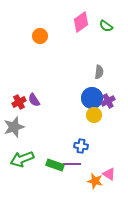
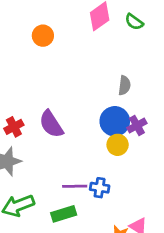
purple semicircle: (34, 100) -> (51, 124), moved, size x1.5
purple line: (72, 164) -> (75, 186), moved
green rectangle: (55, 165) -> (64, 214), turned -36

